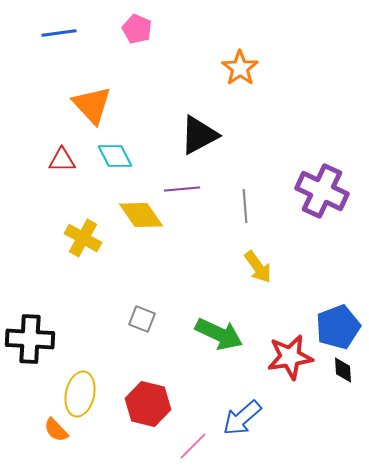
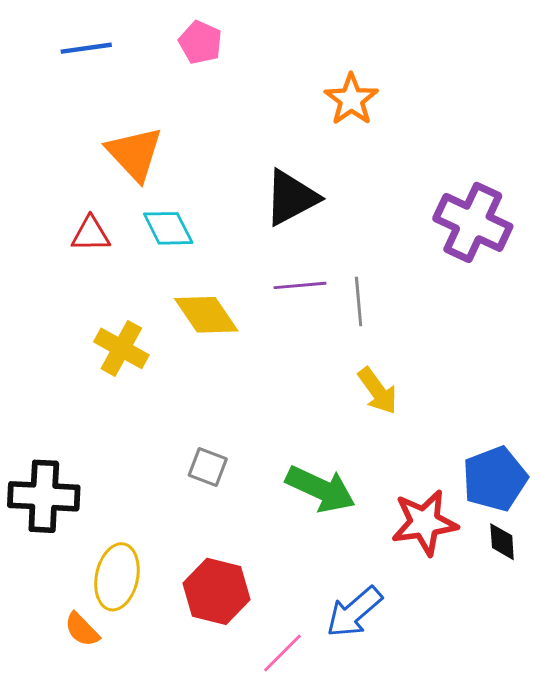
purple line: (182, 189) -> (300, 285), moved
purple cross: (322, 191) -> (473, 222), moved

